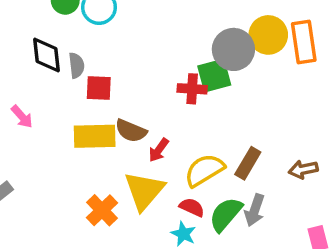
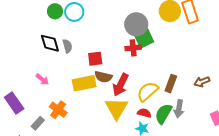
gray circle: (233, 49) -> (136, 24), moved
red square: (99, 88) -> (95, 59), moved
red arrow: (159, 150) -> (121, 85), size x1.6
orange cross: (102, 210) -> (58, 110), moved

